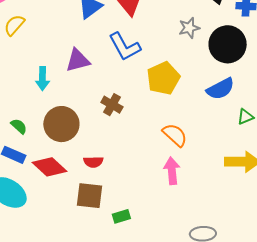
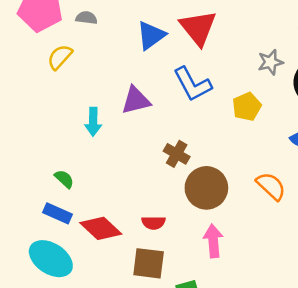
yellow pentagon: (163, 78) -> (247, 107), moved, size x0.7
brown circle: (61, 124) -> (206, 188), moved
orange semicircle: (175, 135) -> (271, 186), moved
pink arrow: (172, 171) -> (213, 241), moved

